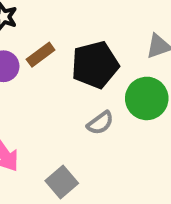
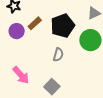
gray semicircle: (100, 123) -> (58, 55), moved, turned -32

